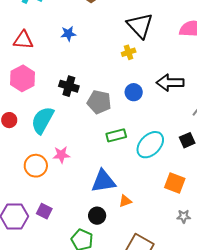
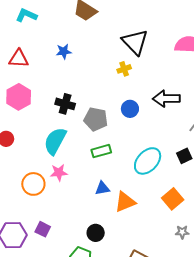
cyan semicircle: (42, 120) -> (55, 141), moved
green rectangle: (116, 135) -> (101, 151), moved
blue triangle: (103, 181) -> (102, 188), moved, size x0.6
orange square: (175, 183) -> (173, 199), turned 30
orange triangle: (125, 201) -> (125, 202), moved, size x1.6

